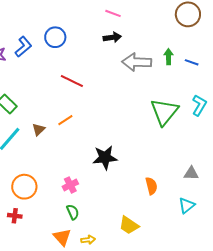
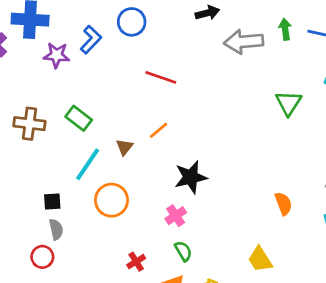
green triangle: (164, 112) -> (289, 103), size x0.7
black star: (105, 158) -> (191, 177), moved
orange circle: (24, 187) -> (111, 200), moved
red cross: (15, 216) -> (136, 262), moved, turned -32
yellow trapezoid: (129, 225) -> (260, 259), turned 30

